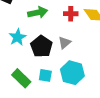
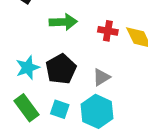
cyan star: (18, 37) -> (28, 68), moved
gray triangle: (64, 43) -> (101, 77), moved

